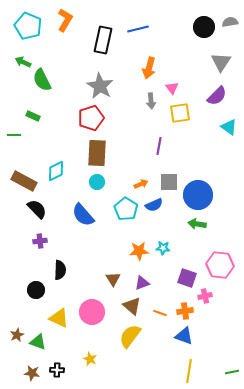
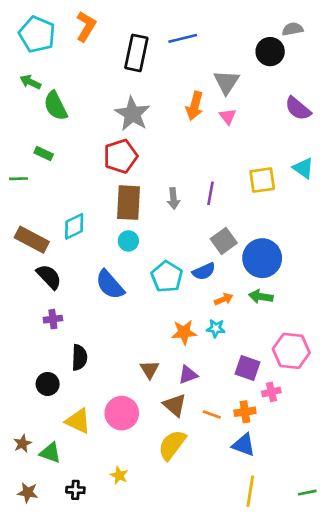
gray semicircle: (230, 22) -> (293, 29), moved
black circle: (204, 27) -> (270, 52), moved
gray triangle: (221, 62) -> (226, 82), moved
orange arrow: (149, 68) -> (195, 106), moved
purple semicircle: (217, 96) -> (298, 109), moved, turned 85
gray arrow: (151, 101) -> (173, 199), moved
yellow square: (180, 113) -> (262, 180), moved
gray square: (169, 182) -> (224, 241), turned -36
orange arrow: (141, 184) -> (224, 299), moved
brown star: (32, 373) -> (28, 493), moved

